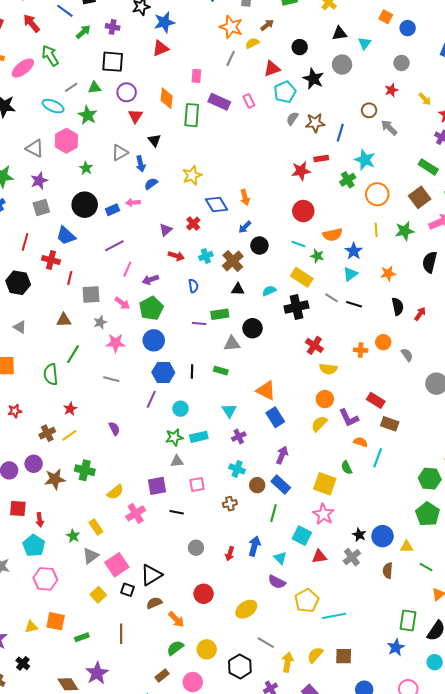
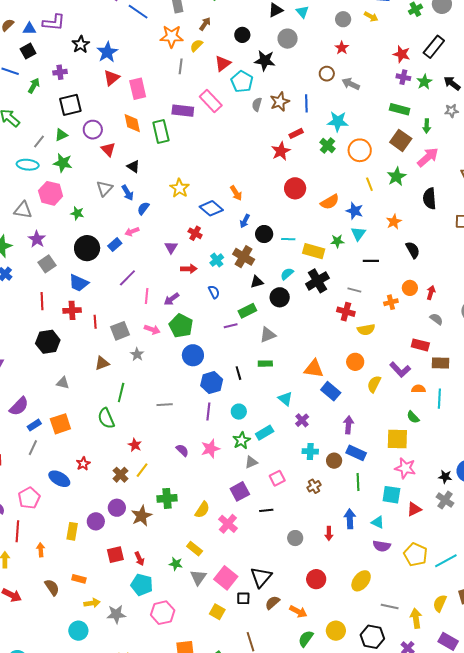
pink rectangle: (196, 76) -> (138, 89), moved, size x1.5
yellow arrow: (425, 99) -> (371, 17), moved
pink rectangle: (249, 101) -> (211, 101), size x1.6
cyan line: (298, 244) -> (288, 239), moved
green star: (317, 256) -> (337, 241), moved
gray line: (331, 298) -> (354, 290), moved
red arrow: (420, 314) -> (431, 293), moved
black circle: (252, 328) -> (280, 297), moved
pink star: (116, 343) -> (210, 449), moved
gray semicircle: (407, 355) -> (436, 319), moved
orange circle: (325, 399) -> (355, 362), moved

